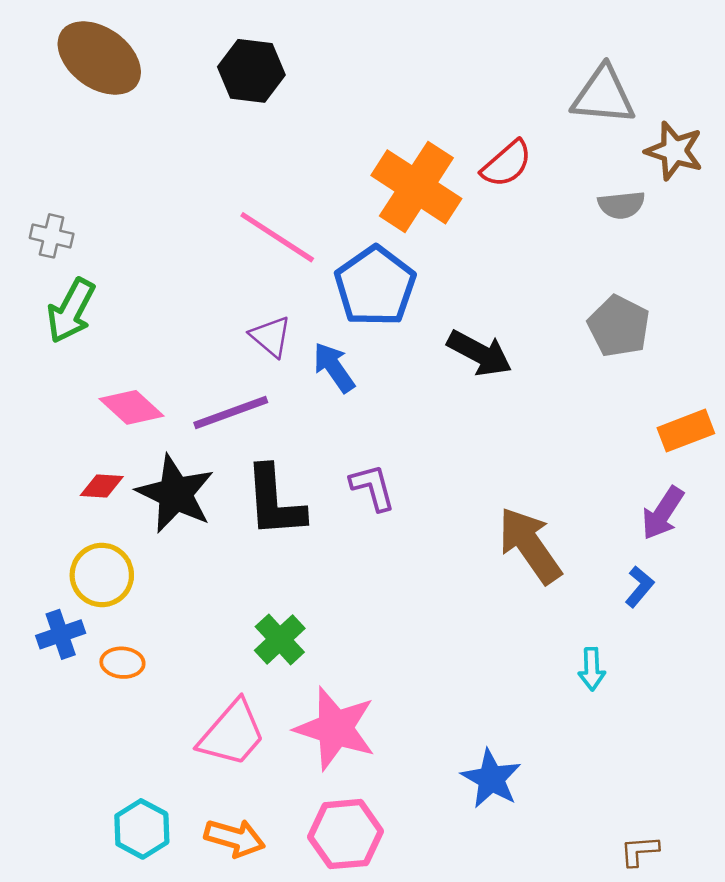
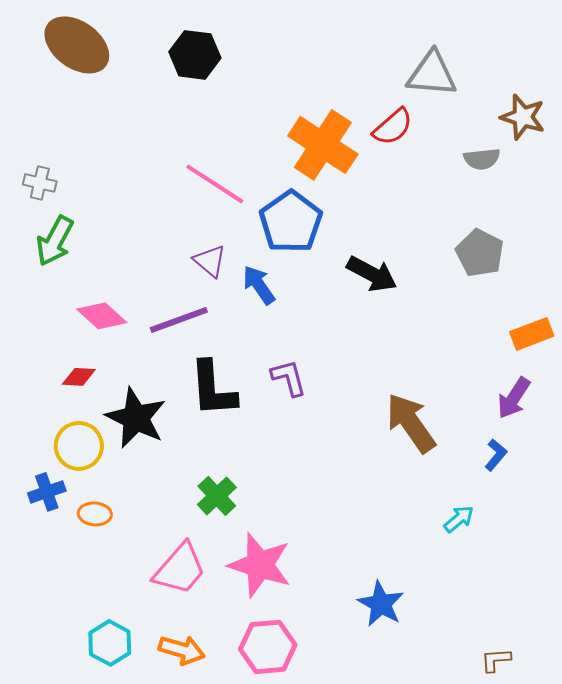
gray triangle: (603, 95) -> (432, 74), moved
black star: (175, 494) -> (136, 418), moved
cyan arrow: (592, 669) -> (459, 519), turned -128

